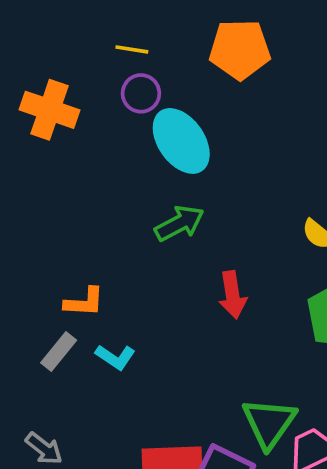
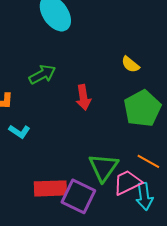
green arrow: (179, 223) -> (42, 74), moved

